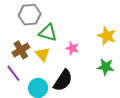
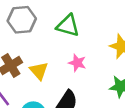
green triangle: (48, 33) -> (68, 26), moved

